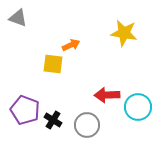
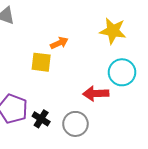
cyan circle: (138, 107) -> (122, 72), moved

